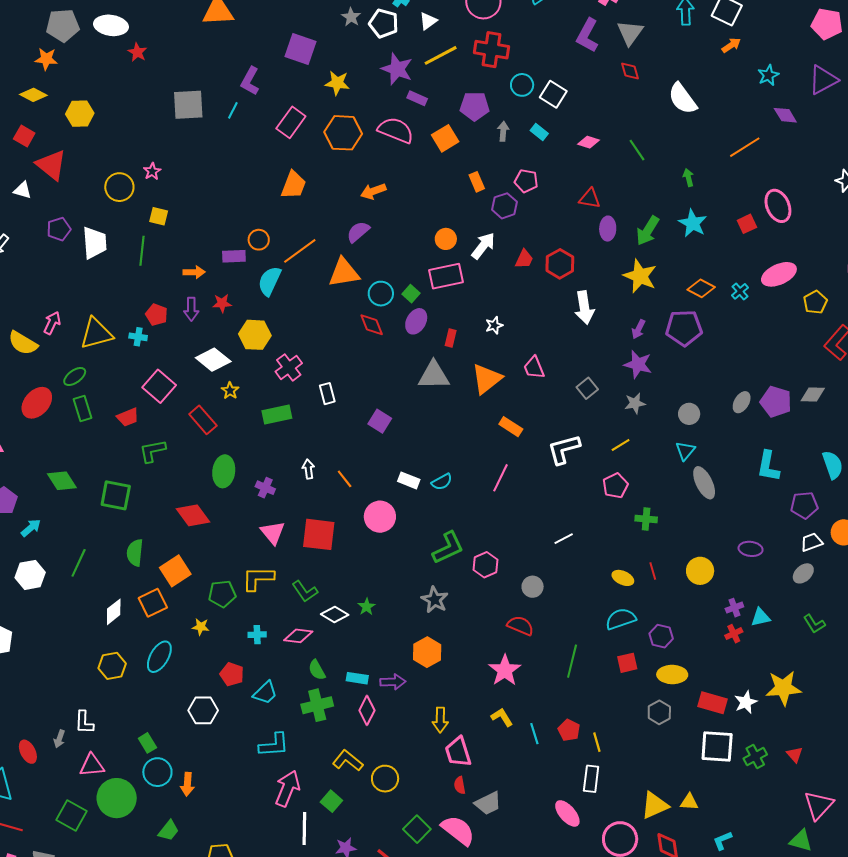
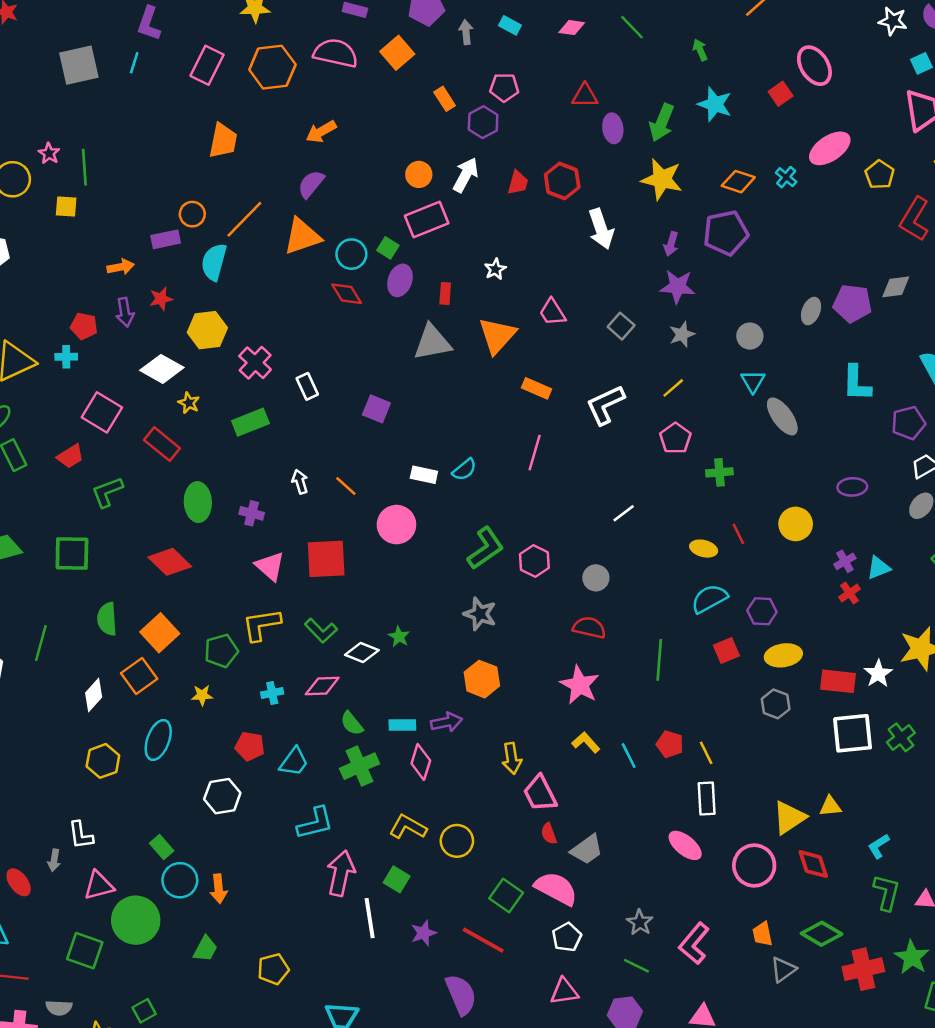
green line: (142, 251) -> (84, 167), moved

